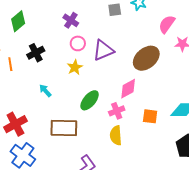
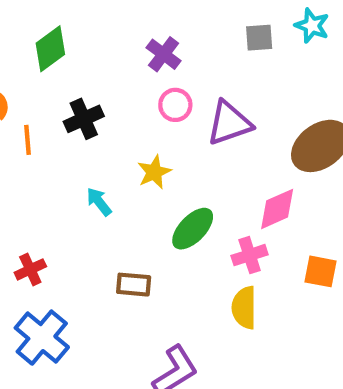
yellow star: (75, 67) -> (154, 172), moved
red cross: (15, 124) -> (30, 269), size x0.6
brown rectangle: (64, 128) -> (134, 285), size x0.6

